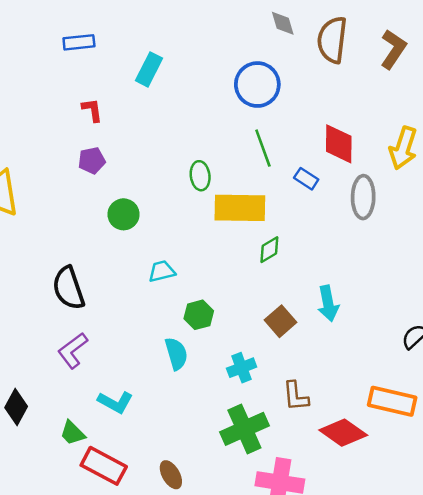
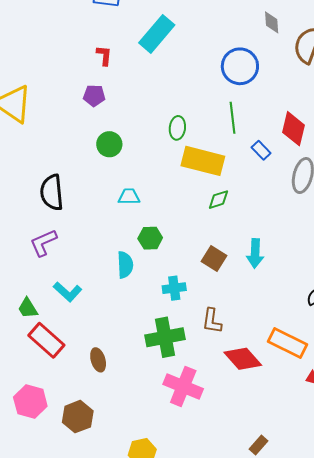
cyan rectangle: (149, 69) -> (157, 34), size x1.4
brown square: (281, 321) -> (214, 259), turned -30

